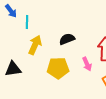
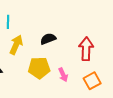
pink arrow: (87, 64) -> (63, 75), moved

